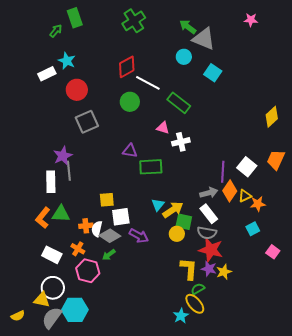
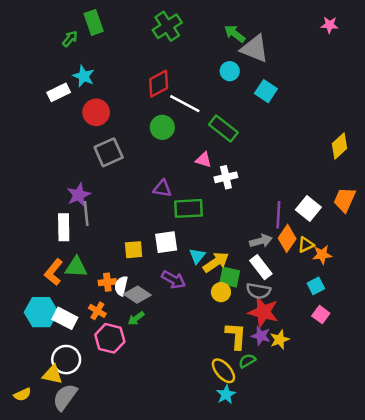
pink star: (251, 20) -> (330, 25), moved
white square: (121, 217) -> (166, 242), moved
purple arrow: (139, 236) -> (174, 280), moved
pink square: (273, 252) -> (321, 315), moved
yellow ellipse: (195, 304) -> (223, 371), moved
cyan hexagon: (75, 310) -> (41, 312), moved

